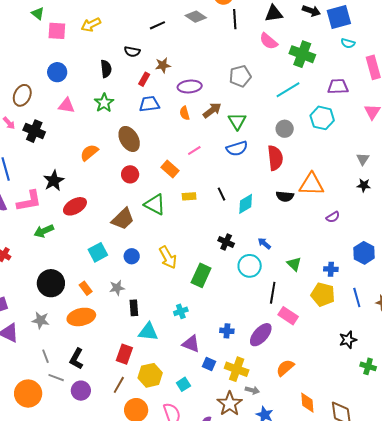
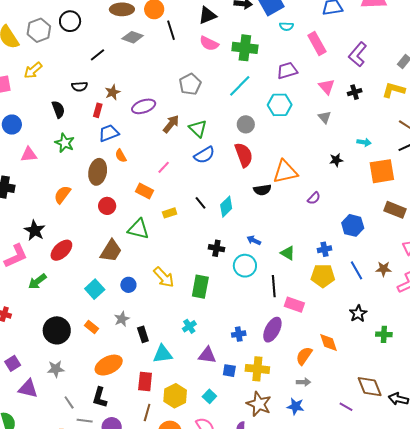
orange semicircle: (185, 113) -> (121, 156), moved
brown ellipse: (129, 139) -> (98, 172), turned 55
gray triangle: (363, 159) -> (325, 117), moved
orange ellipse: (81, 317) -> (109, 365), moved
gray arrow: (252, 390) -> (303, 382), moved
orange diamond: (307, 403) -> (329, 343), moved

